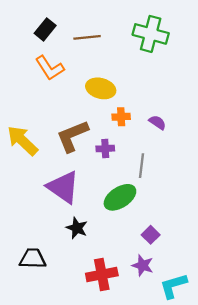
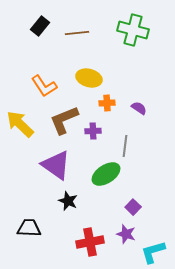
orange L-shape: (50, 68) -> (44, 86), moved

